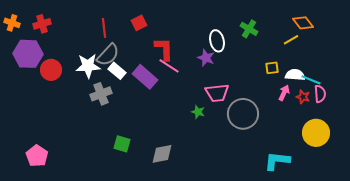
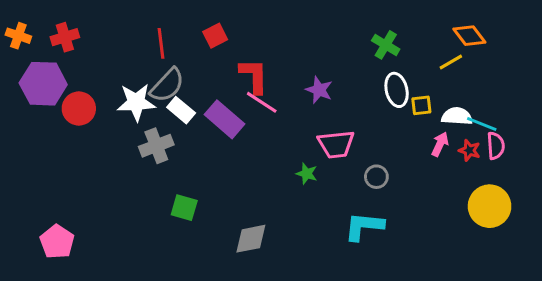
white ellipse: (217, 41) -> (397, 90), moved
gray circle: (243, 114) -> (376, 177), size x0.5
green square: (122, 144) -> (184, 208), moved
cyan L-shape: (277, 161) -> (364, 226), moved

